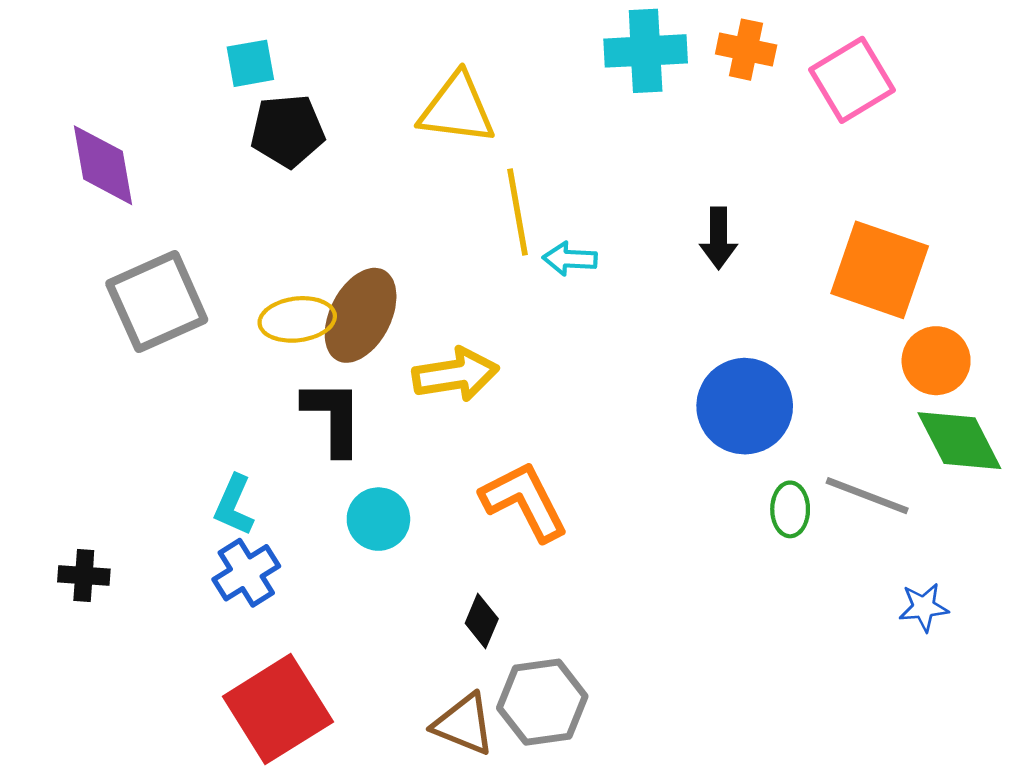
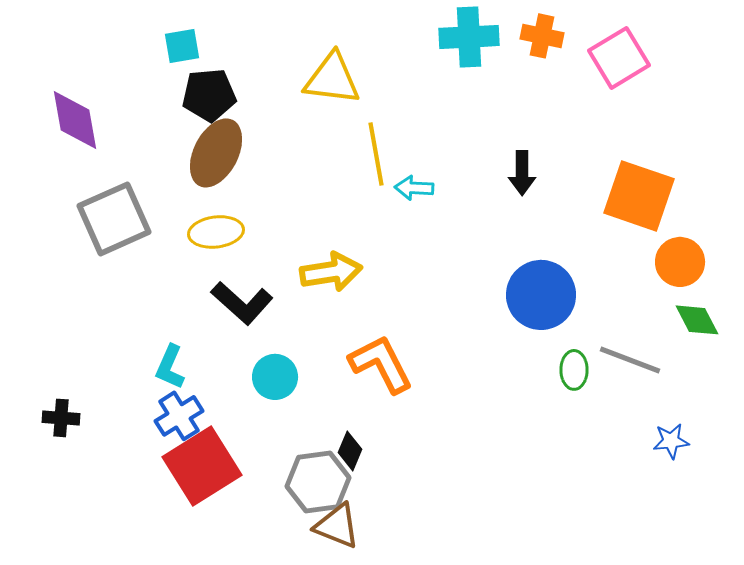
brown ellipse: (361, 315) -> (216, 153), moved
black L-shape: (333, 417) -> (242, 303), turned 132
green diamond: (959, 441) -> (697, 320), size x0.7
gray hexagon: (542, 702) -> (318, 482), moved
red square: (278, 709) -> (202, 466), moved

